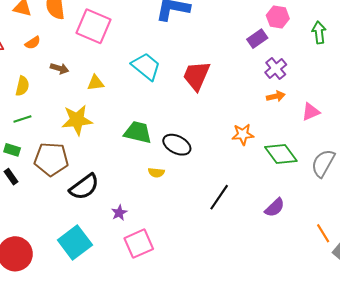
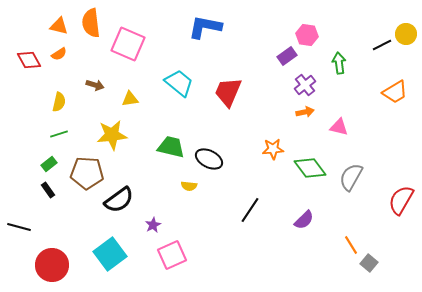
green arrow: (319, 32) -> (339, 63), moved
orange semicircle: (33, 43) -> (59, 54), moved
pink triangle: (311, 112) -> (339, 127), turned 36
green rectangle: (12, 150) -> (49, 164), turned -56

